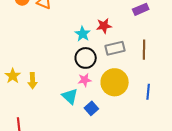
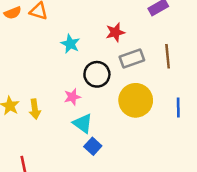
cyan star: (83, 34) -> (70, 44), moved
pink star: (85, 80) -> (72, 97), moved
blue square: (91, 108) -> (93, 146), moved

